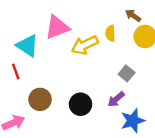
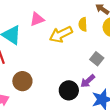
pink triangle: (57, 27) -> (37, 19), size x0.7
black circle: (80, 104) -> (69, 90), moved

